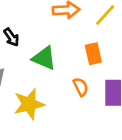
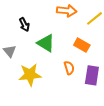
orange rectangle: (93, 54) -> (82, 45), turned -56

